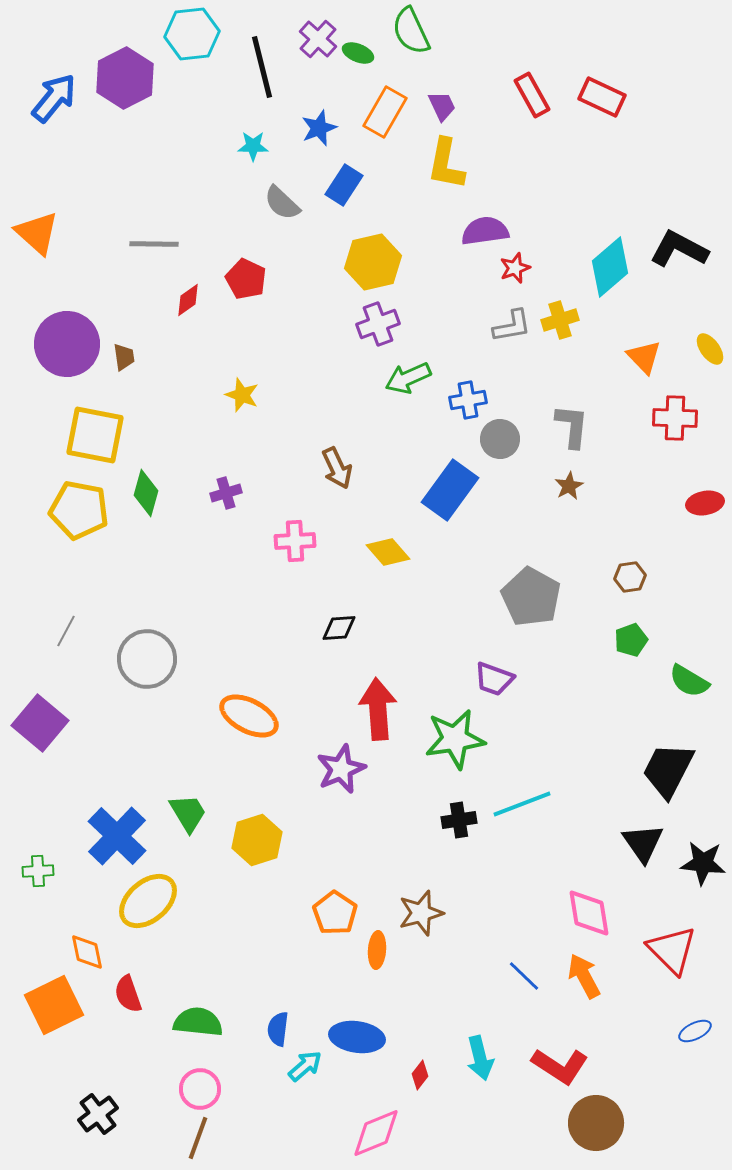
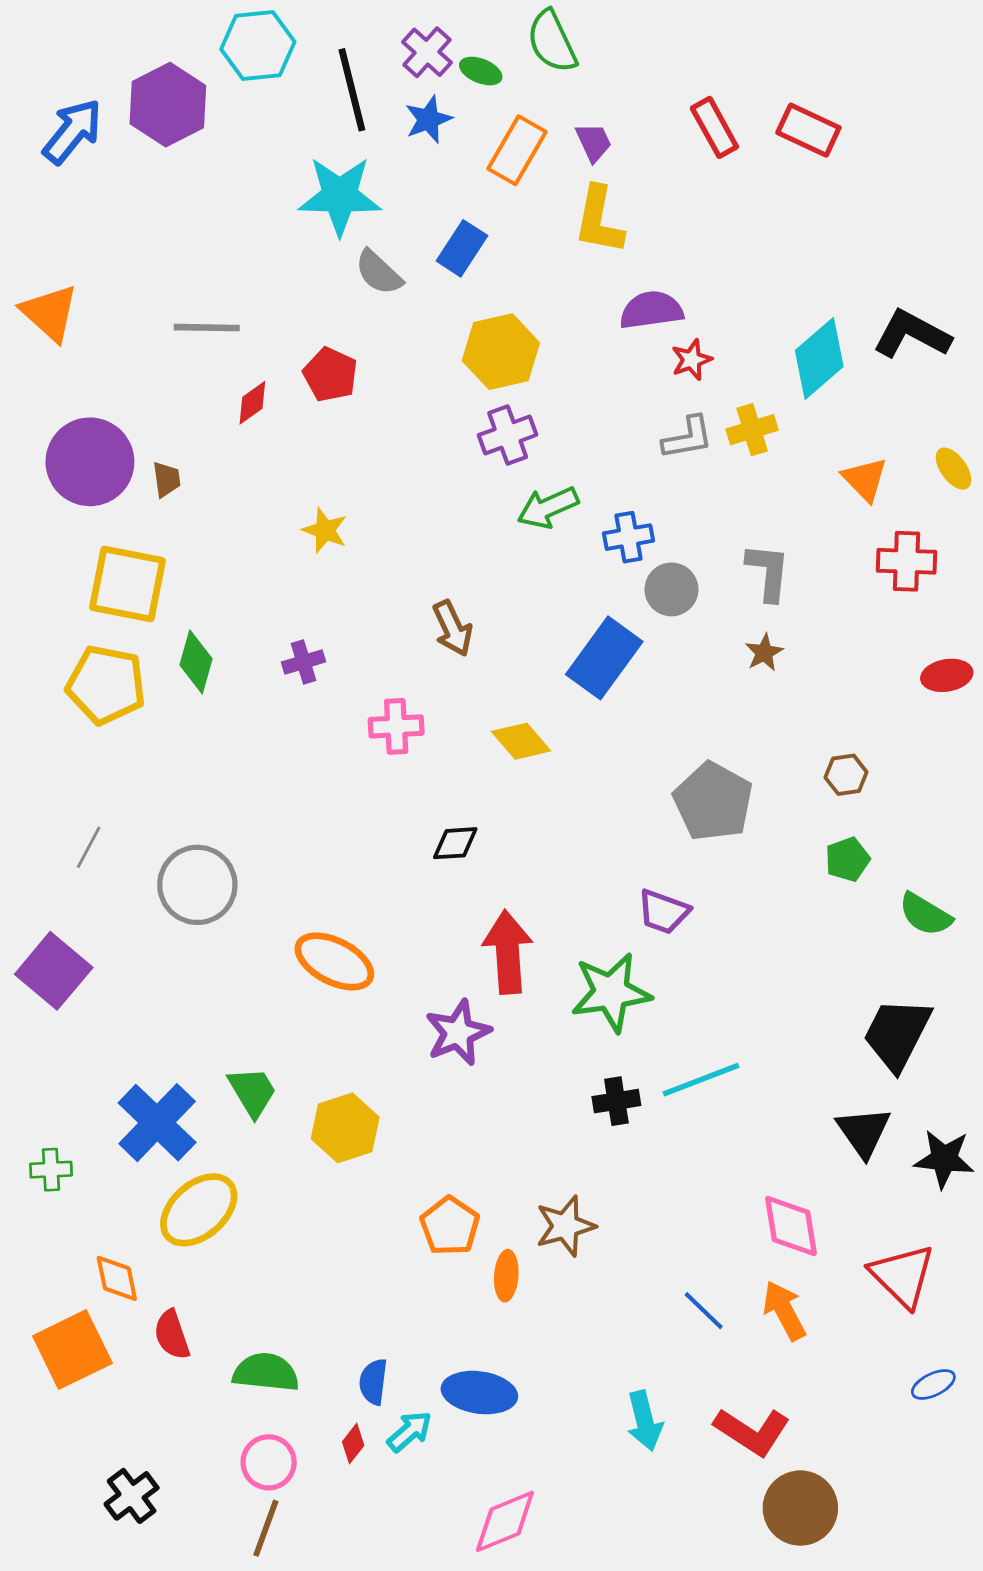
blue star: (319, 128) -> (428, 119), moved
cyan star: (253, 146) -> (340, 196), size x2.0
red diamond: (420, 1075) -> (353, 1444), moved

